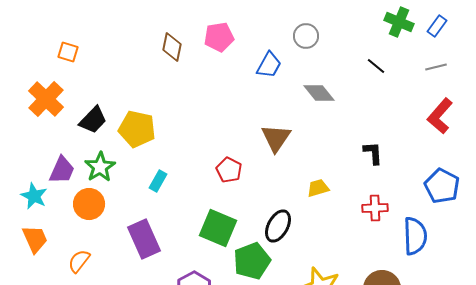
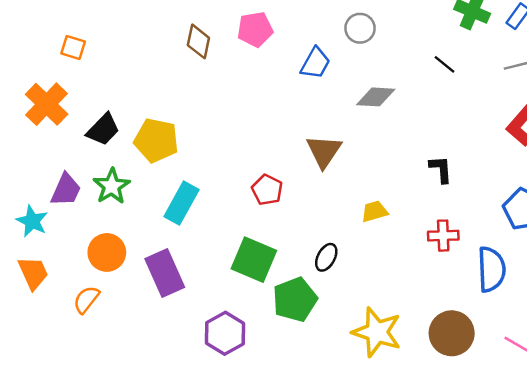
gray diamond: (319, 93) -> (376, 97), turned -48
cyan rectangle: (158, 181) -> (182, 203), size x1.6
orange circle: (89, 204) -> (107, 252), moved
black ellipse: (278, 226) -> (326, 257), size x0.7

